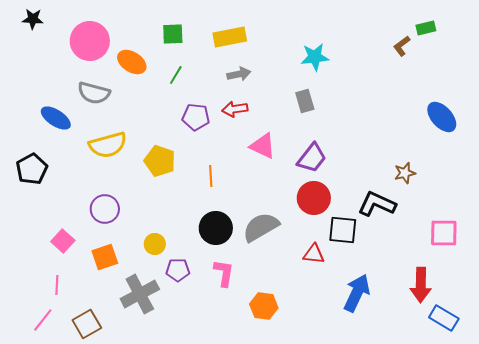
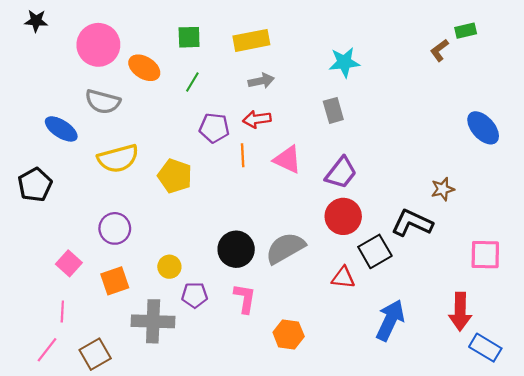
orange line: (211, 176) -> (243, 155), moved
black square: (343, 230) -> (375, 251), turned -36
gray cross: (140, 294) -> (153, 321), turned 30

